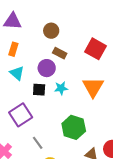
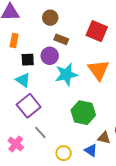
cyan triangle: (17, 73) -> (23, 80), moved
cyan star: (61, 88) -> (66, 74), size x1.6
black square: (39, 90) -> (28, 60), moved
gray line: (38, 143) -> (40, 132), moved

